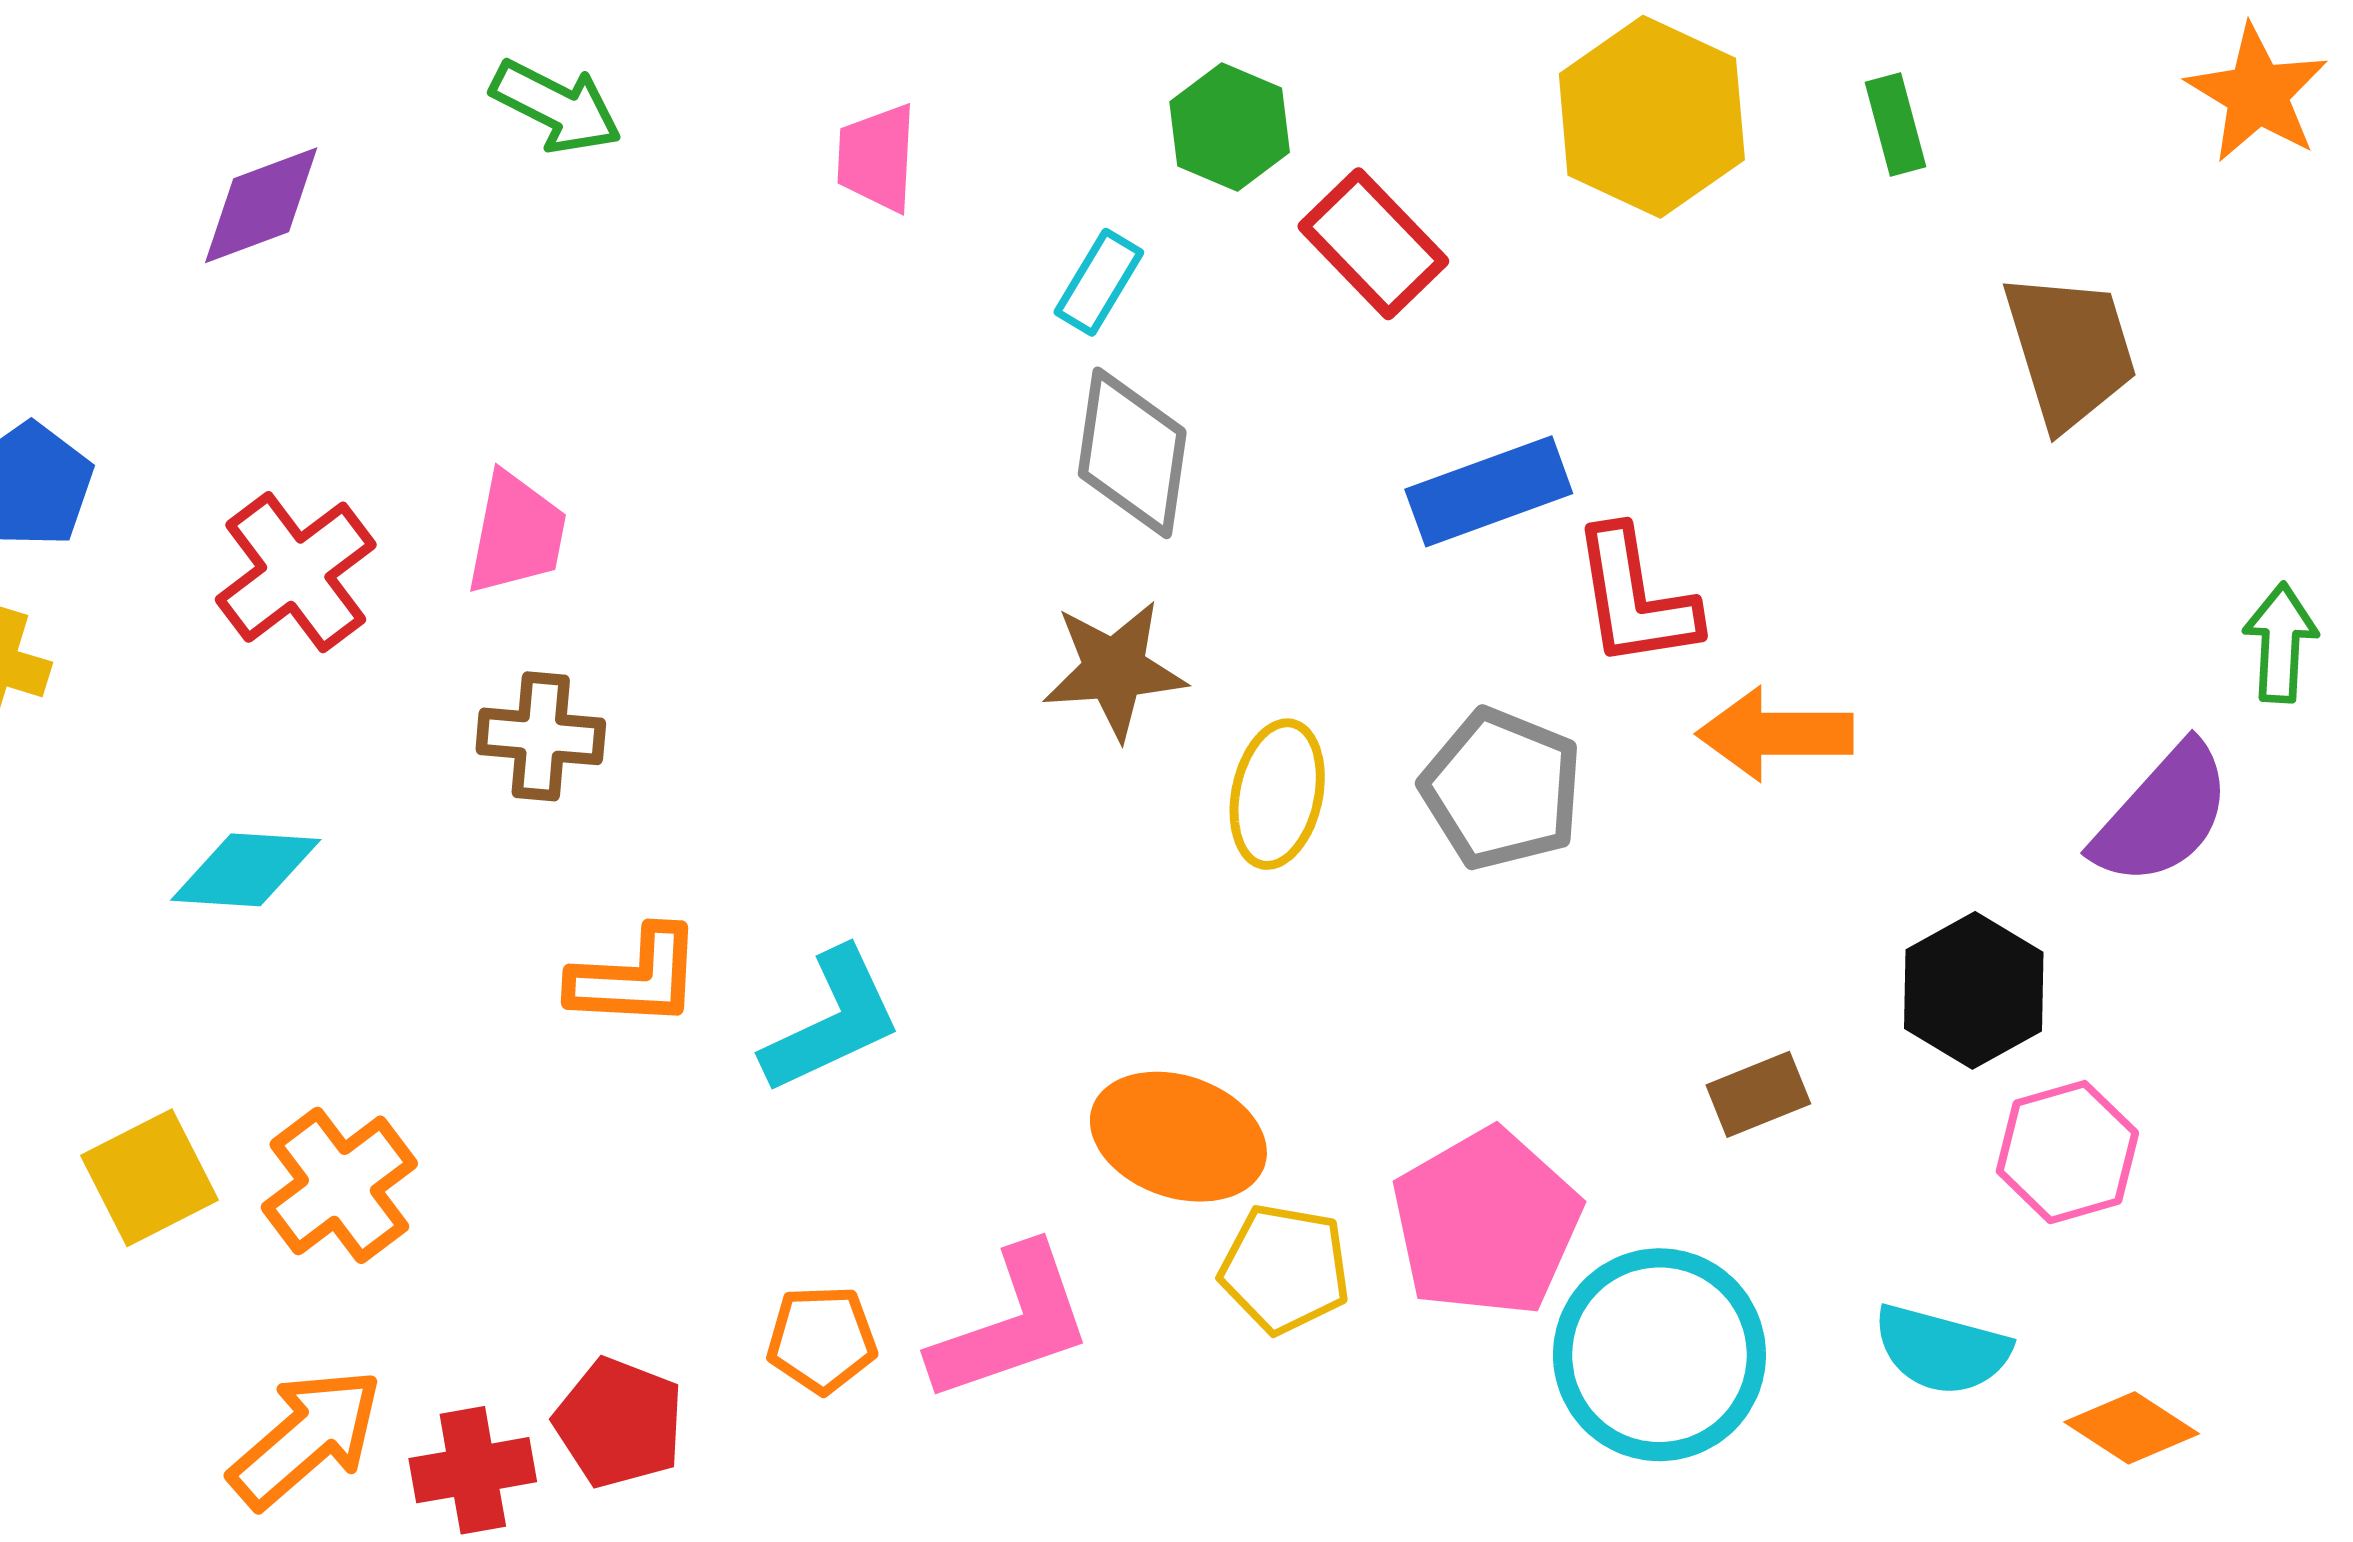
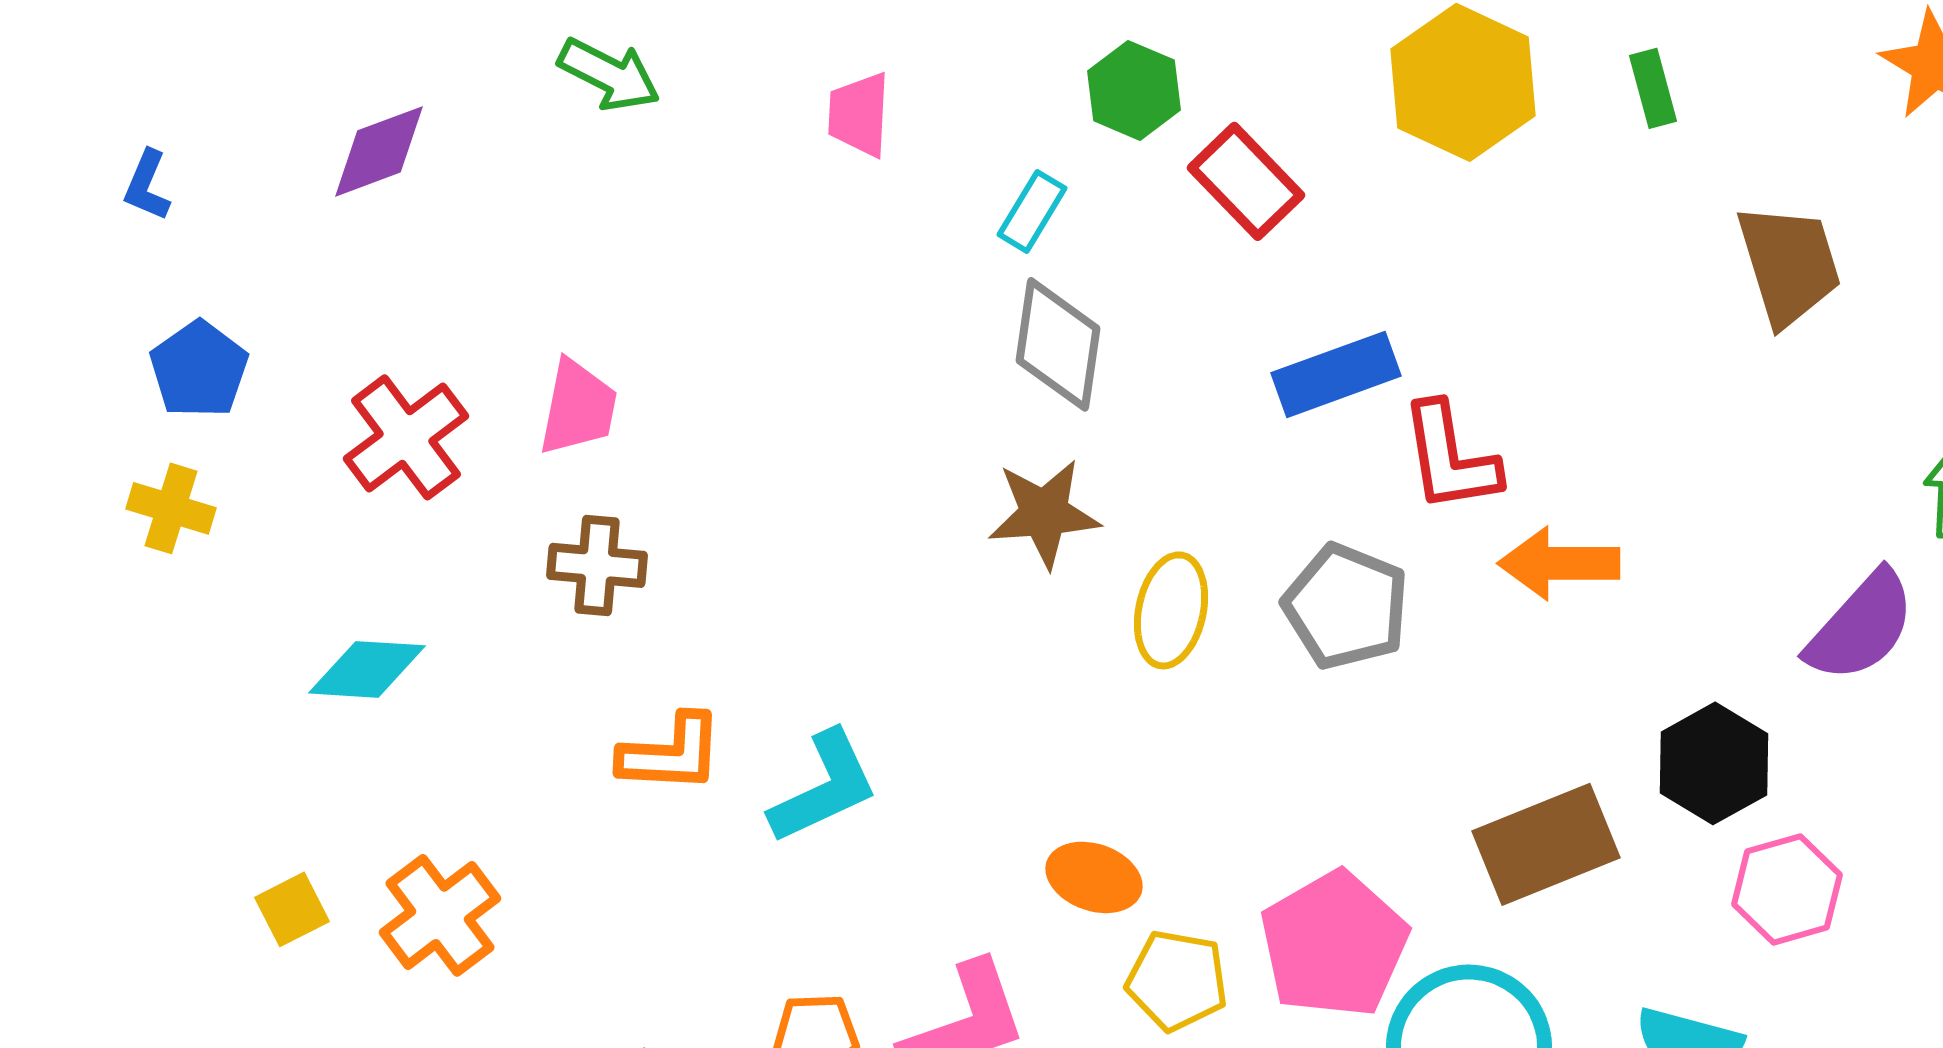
brown rectangle: (1758, 1094) -> (1546, 844), size x1.8
orange ellipse: (1178, 1137) -> (1094, 877), size x0.7
yellow square: (150, 1178) -> (292, 909), size x0.7

